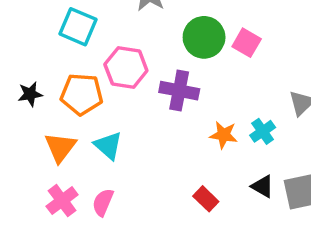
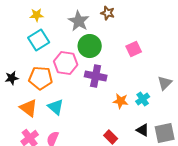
cyan square: (78, 27) -> (39, 40), turned 35
green circle: (204, 37) -> (90, 46), moved
pink square: (247, 43) -> (134, 49), turned 35
orange triangle: (60, 147) -> (29, 108), turned -30

